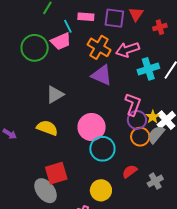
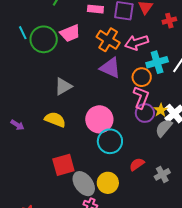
cyan line: (68, 26) -> (23, 33), moved
orange circle: (140, 137) -> (142, 77), moved
gray ellipse: (46, 191) -> (84, 184), moved

